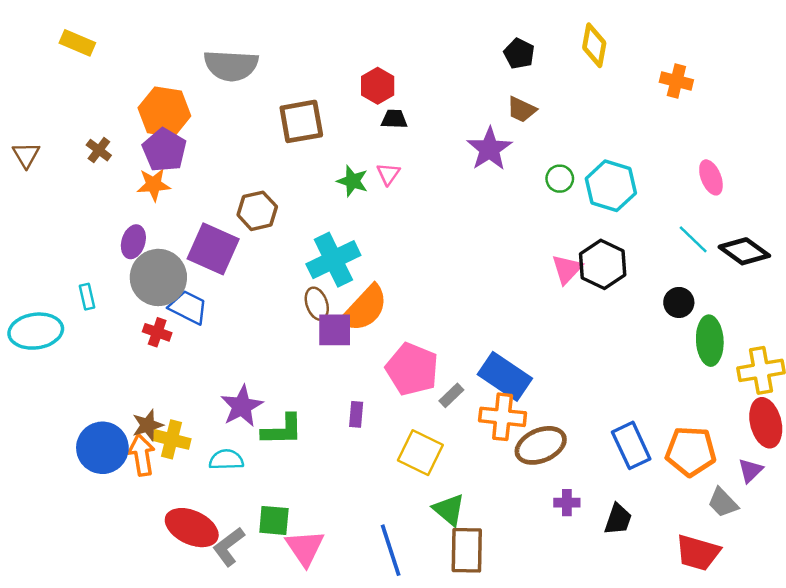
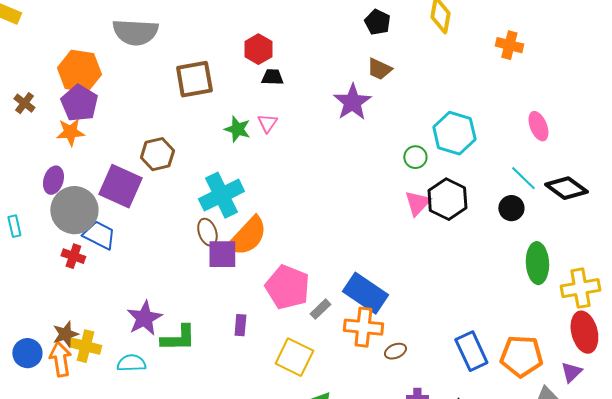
green circle: (560, 179) -> (415, 157), moved
black circle: (679, 302) -> (511, 208), moved
brown ellipse: (541, 445) -> (395, 351), size x0.5
blue circle: (102, 448) -> (27, 353), size x0.7

